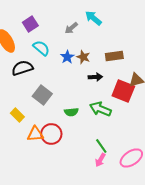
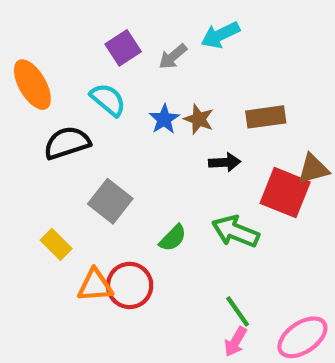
cyan arrow: (93, 18) -> (220, 35), turned -66
purple square: (30, 24) -> (123, 48), moved
green semicircle: (71, 112) -> (173, 238), turned -40

